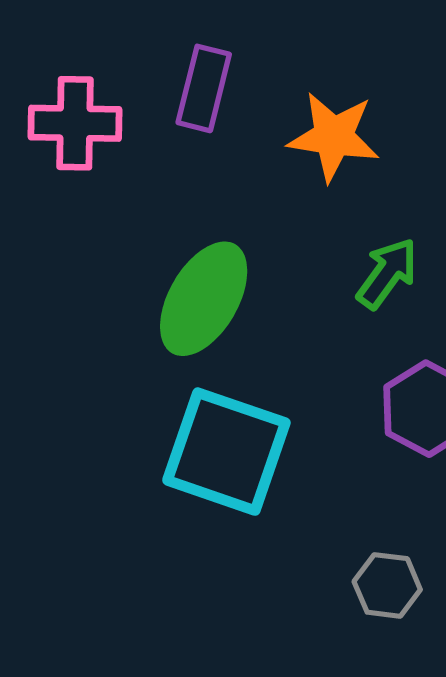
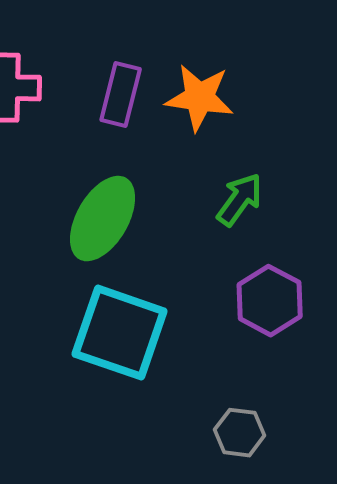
purple rectangle: (204, 88) -> (121, 95), moved

